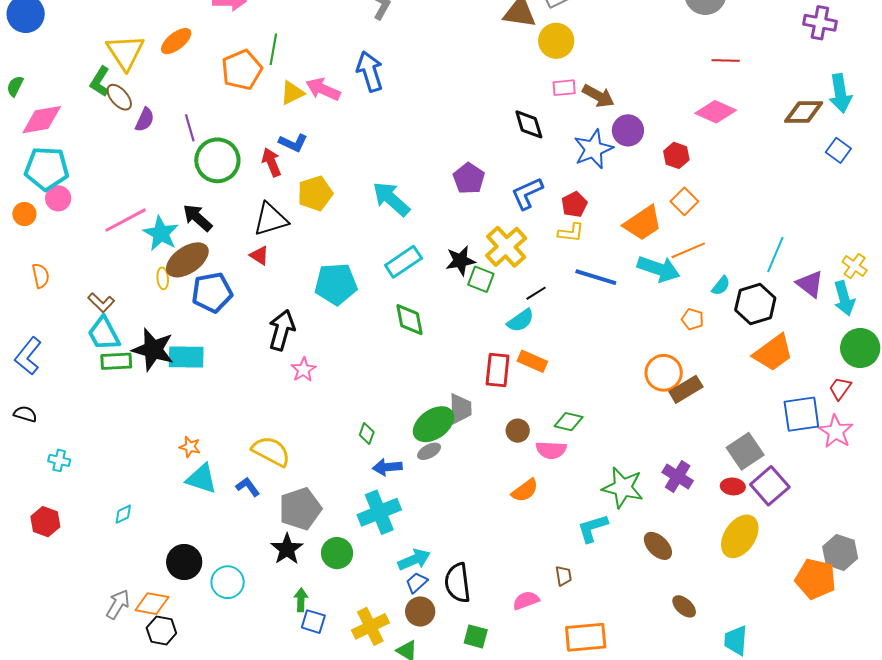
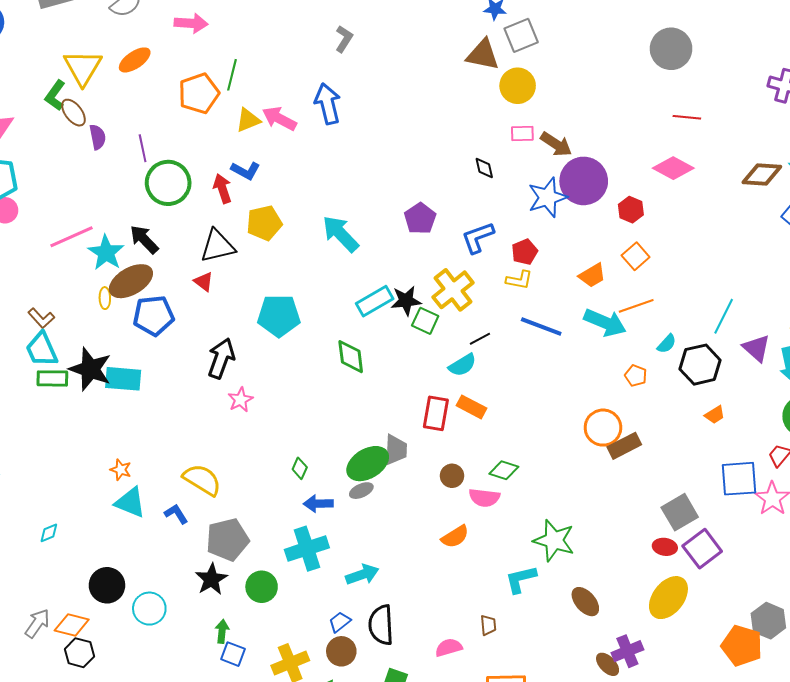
purple semicircle: (145, 120) -> (98, 137), turned -40
black diamond: (529, 124) -> (484, 168), size x0.7
purple circle: (628, 130) -> (584, 181), size x1.5
orange trapezoid: (643, 223) -> (592, 275), size x0.7
cyan rectangle: (403, 262) -> (375, 301), moved
orange trapezoid: (773, 353) -> (715, 415), size x0.5
purple cross: (678, 477) -> (627, 651), moved, turned 32
cyan arrow: (414, 560) -> (362, 575), moved

